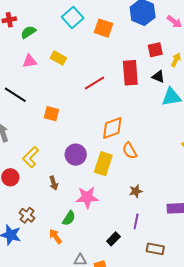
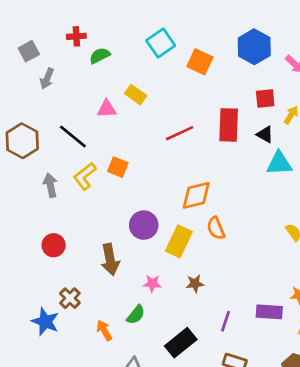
pink triangle: (30, 61) -> (107, 109), moved
yellow L-shape: (31, 157) -> (85, 176), moved
brown arrow: (54, 183) -> (110, 259), size x1.6
brown star: (136, 191) -> (195, 284), moved
pink star: (87, 197) -> (152, 284), size x0.6
green semicircle: (69, 218) -> (136, 315), moved
purple line: (136, 221) -> (225, 321), moved
black rectangle: (113, 239) -> (181, 343), size x1.6

